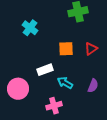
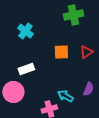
white rectangle: (45, 70) -> (26, 69), moved
cyan arrow: (65, 83) -> (65, 96), moved

